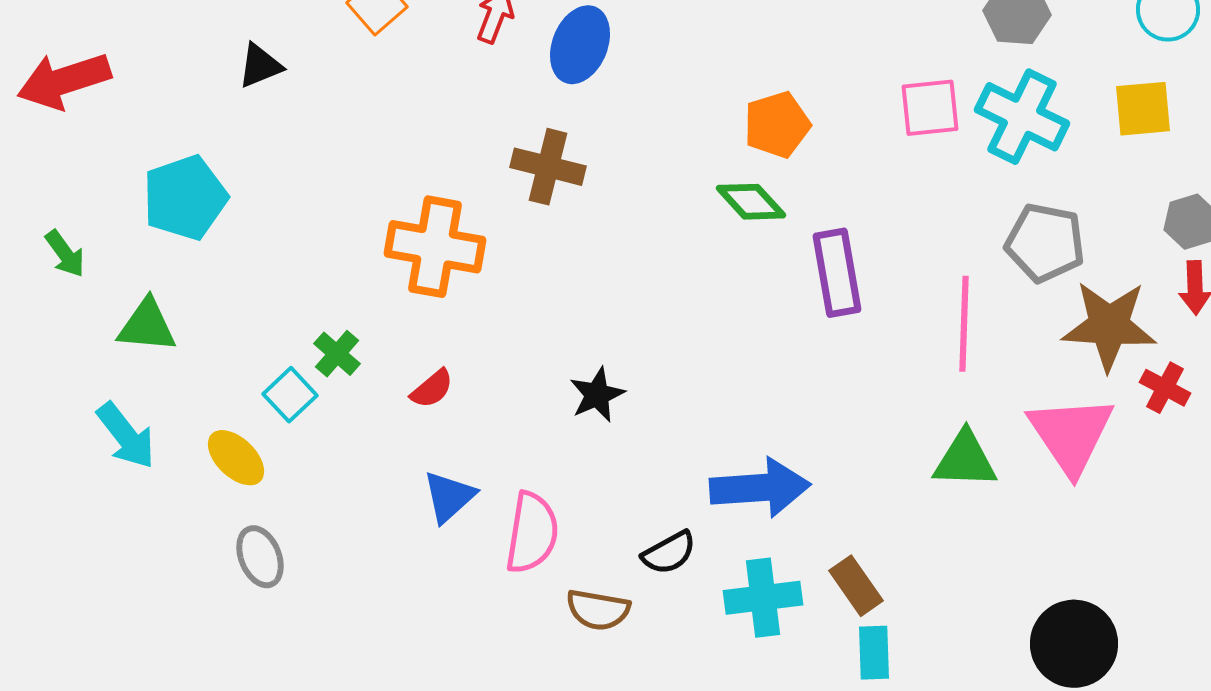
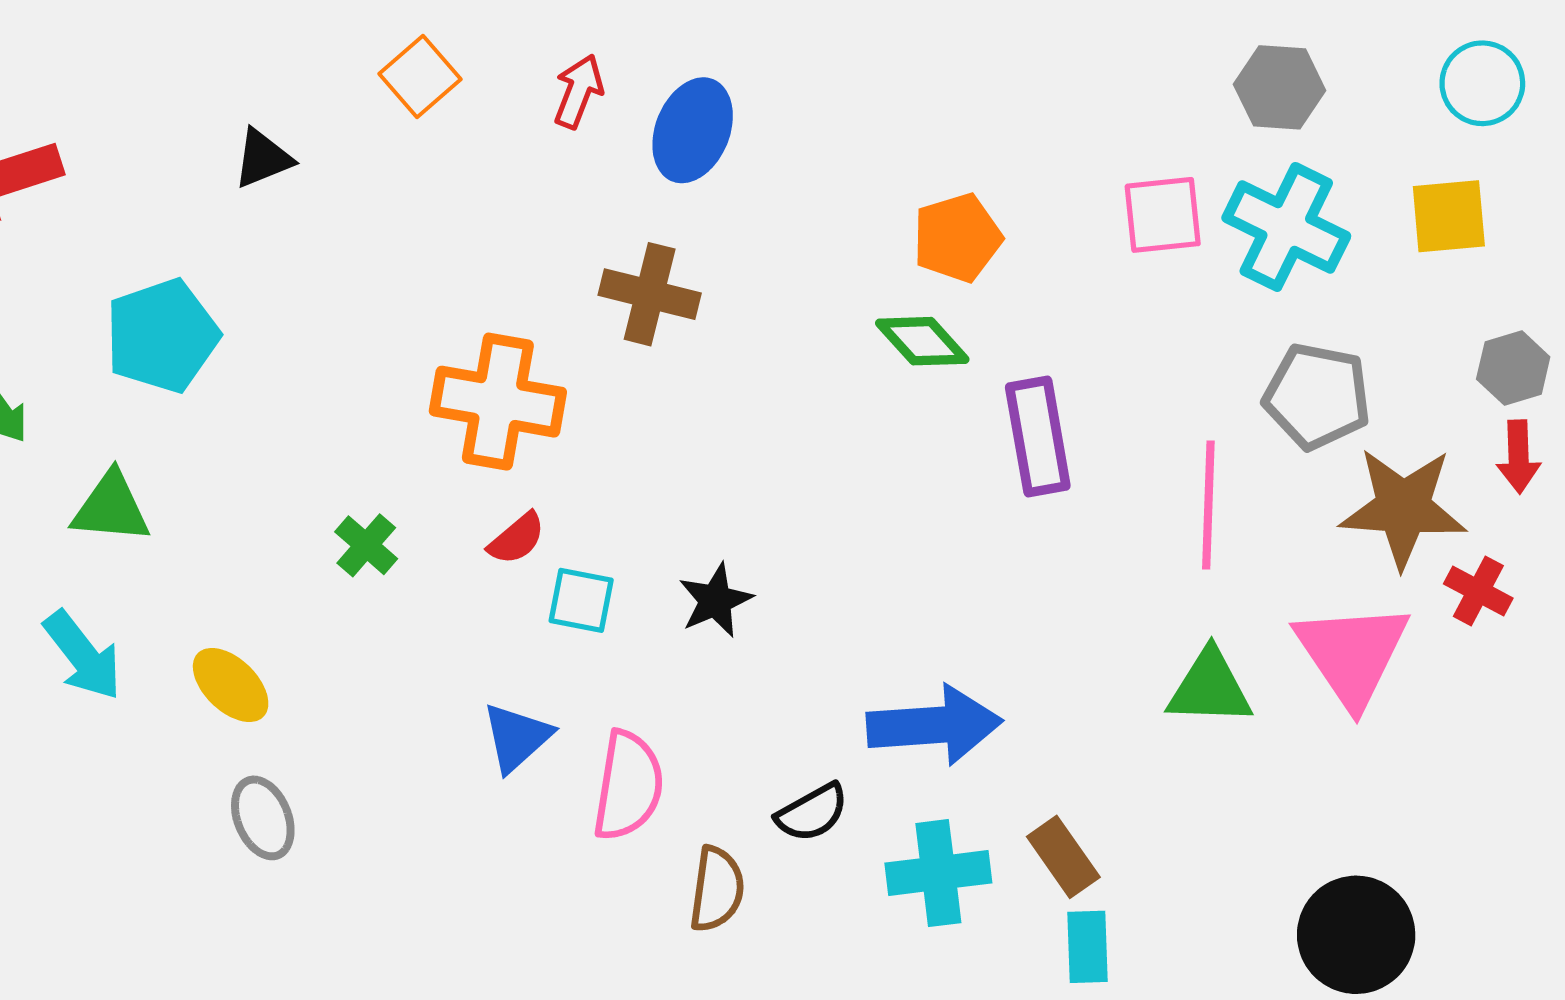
red semicircle: (432, 389) -> (517, 539), moved
cyan square: (290, 395) -> (581, 600), moved, turned -36
brown semicircle: (598, 610) -> (717, 889), turned -92

